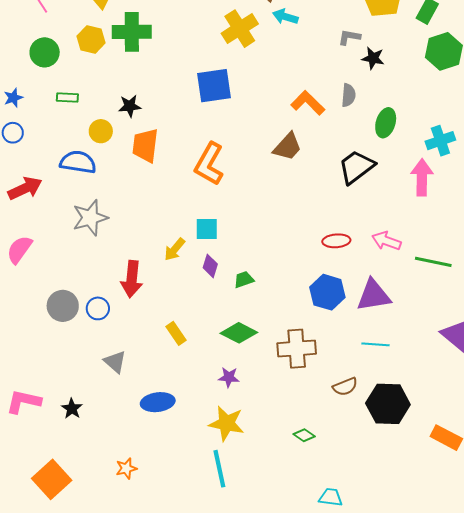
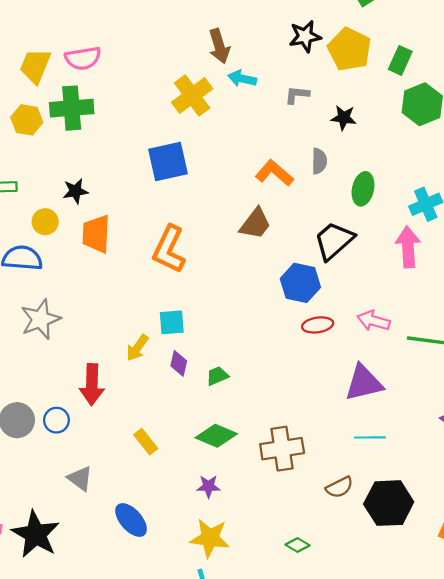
gray L-shape: (349, 37) -> (297, 95), moved
blue hexagon: (327, 292) -> (300, 283), moved
blue ellipse: (158, 402) -> (131, 520), turned 60
black star: (72, 409) -> (36, 534), size x2.0

